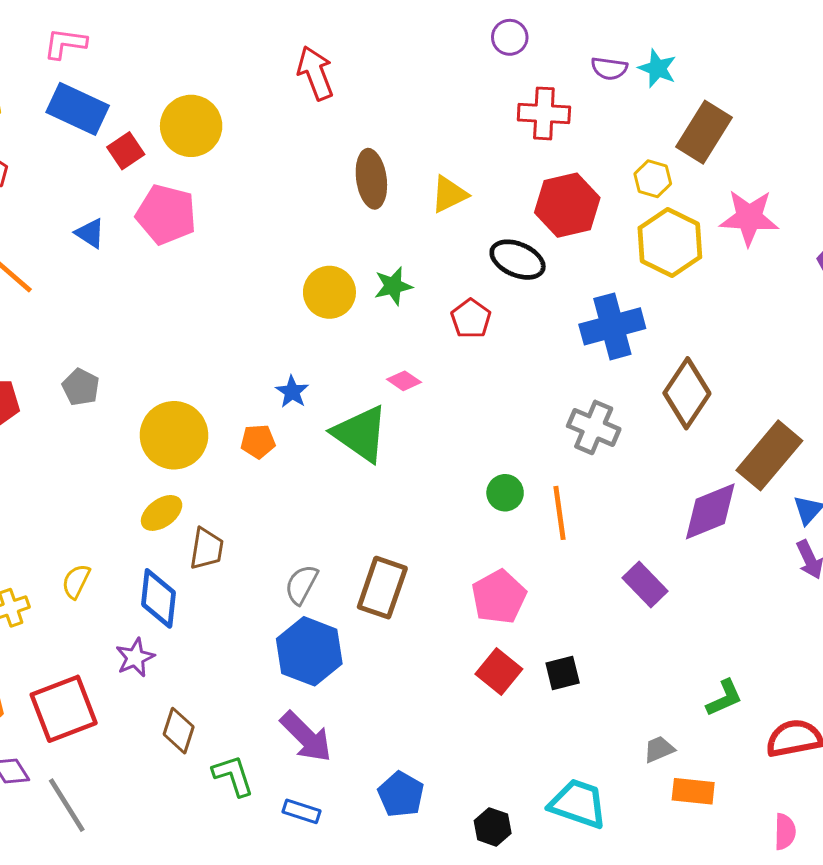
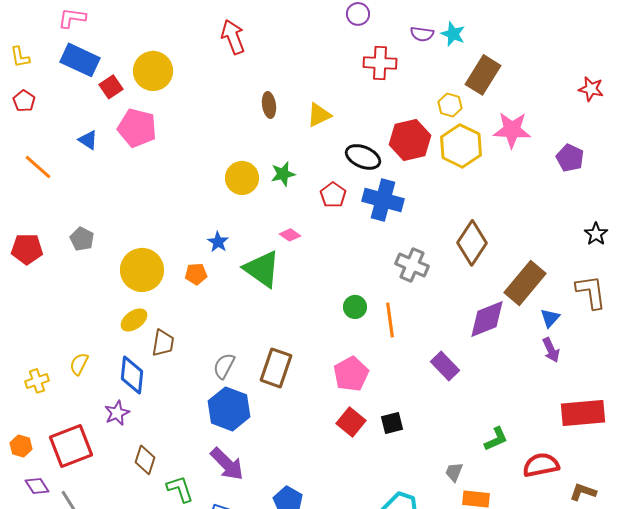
brown ellipse: (371, 179) -> (269, 105), size x0.7
red hexagon: (567, 205) -> (410, 140), moved
blue cross: (612, 326) -> (383, 200), moved, turned 30
gray trapezoid: (659, 749) -> (454, 472), turned -45

